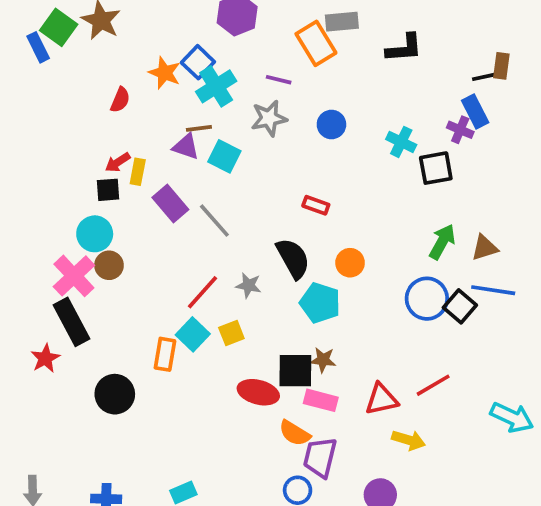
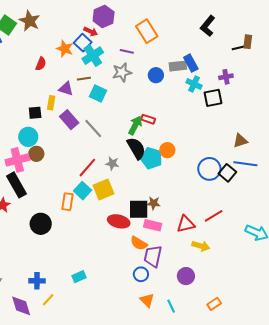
gray rectangle: (342, 22) -> (178, 66), moved
black L-shape: (404, 48) -> (208, 26), moved, turned 135
blue rectangle: (475, 112) -> (191, 63), moved
purple cross: (460, 130) -> (226, 77), turned -32
purple triangle: (186, 147) -> (66, 89), moved
red arrow: (118, 162) -> (91, 32), moved, turned -120
green arrow: (442, 242) -> (135, 125), moved
pink cross: (74, 276) -> (17, 160), turned 30
cyan pentagon: (320, 303) -> (151, 158), moved
yellow square: (231, 333) -> (104, 189), size x1.5

